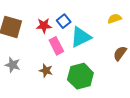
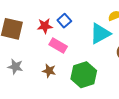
cyan triangle: (81, 37) -> (100, 34), moved
pink rectangle: (56, 46) -> (58, 46), turned -30

